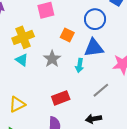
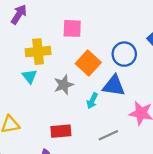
orange square: (67, 35) -> (88, 63), size x1.5

